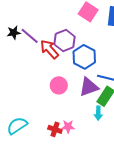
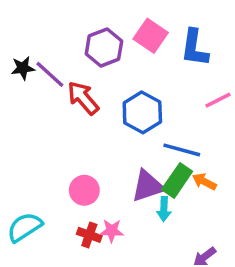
purple hexagon: (65, 41) -> (104, 48), moved
pink circle: (59, 85) -> (84, 190), moved
purple triangle: (89, 87) -> (148, 186), moved

